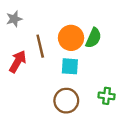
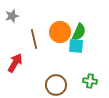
red arrow: (18, 62) -> (15, 63), moved
cyan square: (70, 66) -> (76, 46), moved

